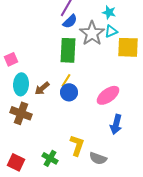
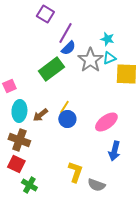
green rectangle: (68, 50) -> (51, 69), moved, turned 50
green cross: (50, 158) -> (29, 185), moved
red square: (16, 162) -> (16, 164), moved

